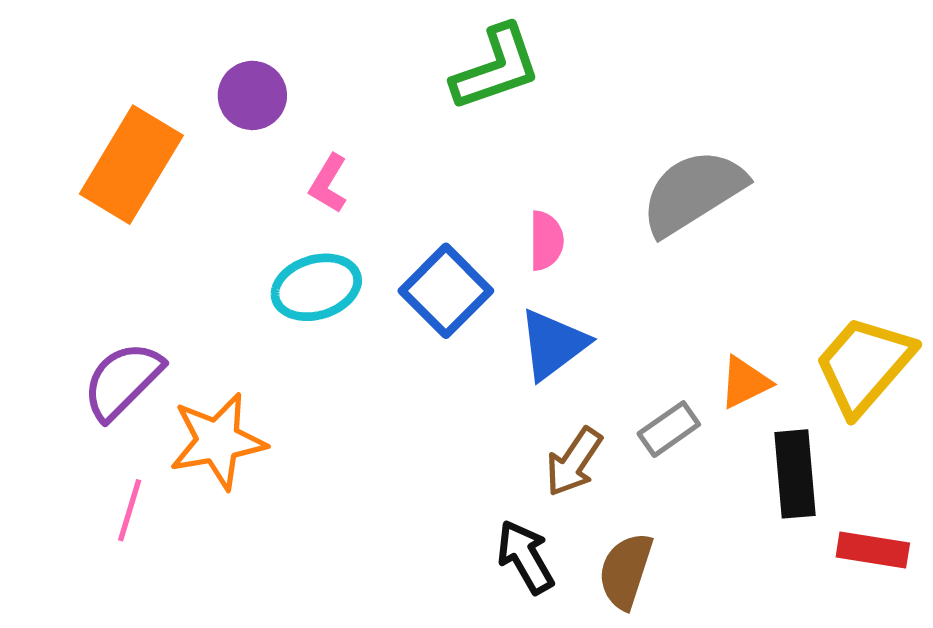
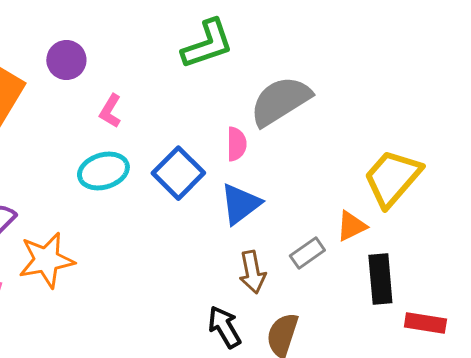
gray semicircle: (693, 192) -> (280, 101), moved
yellow trapezoid: (864, 365) -> (392, 178), moved
brown arrow: (574, 462) -> (252, 272), turned -45

